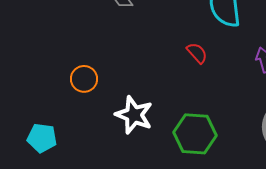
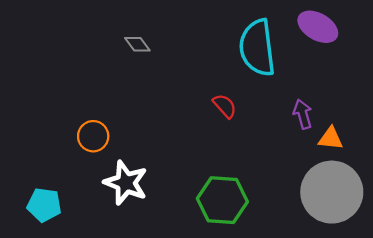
white star: (134, 115) -> (126, 183), moved

